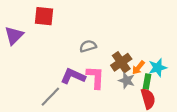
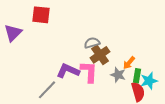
gray semicircle: (88, 46) -> (92, 43), moved
brown cross: (121, 62) -> (100, 55), moved
cyan star: (158, 68) -> (149, 81), moved

